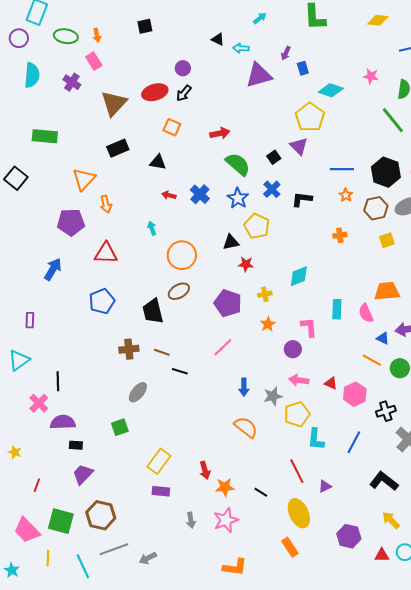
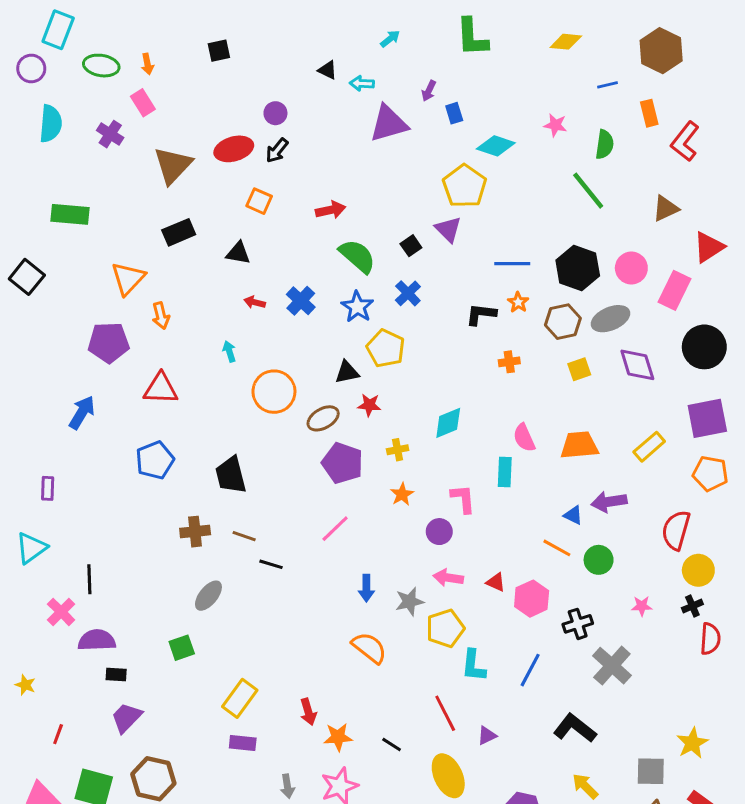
black L-shape: (302, 199) -> (481, 314), moved
brown ellipse: (179, 291) -> (323, 418), moved
pink semicircle: (366, 313) -> (524, 438), moved

